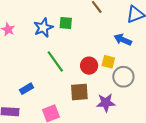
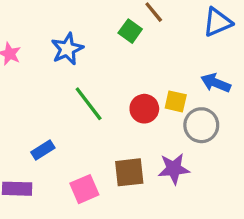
green square: (66, 23) -> (130, 31), moved, turned 32
blue arrow: (123, 40) -> (216, 83), moved
brown square: (79, 92) -> (129, 172), moved

